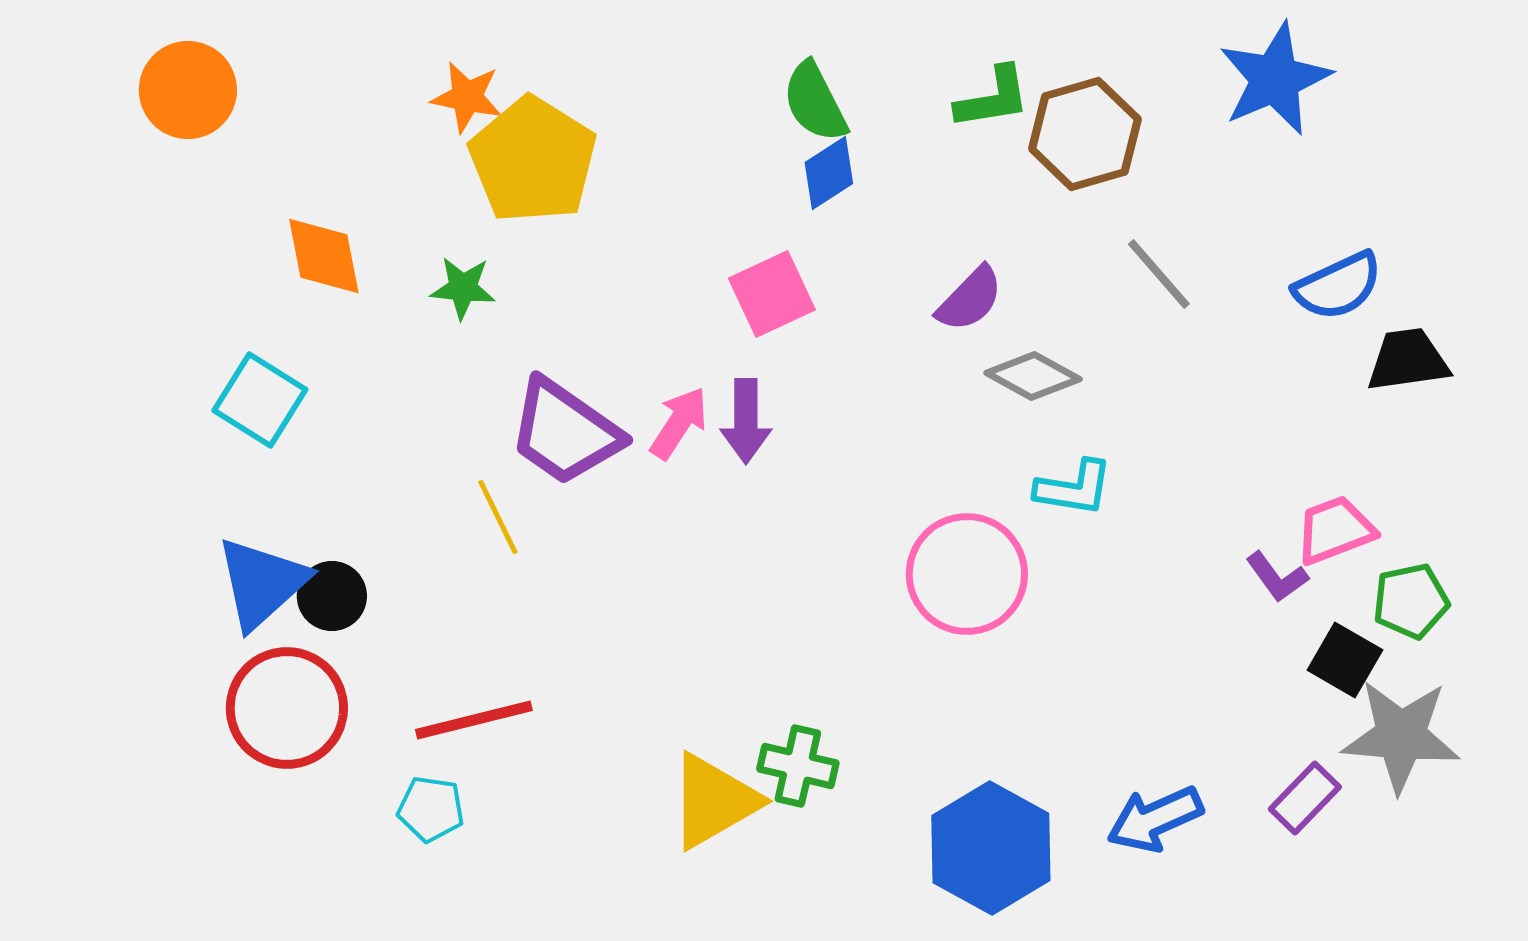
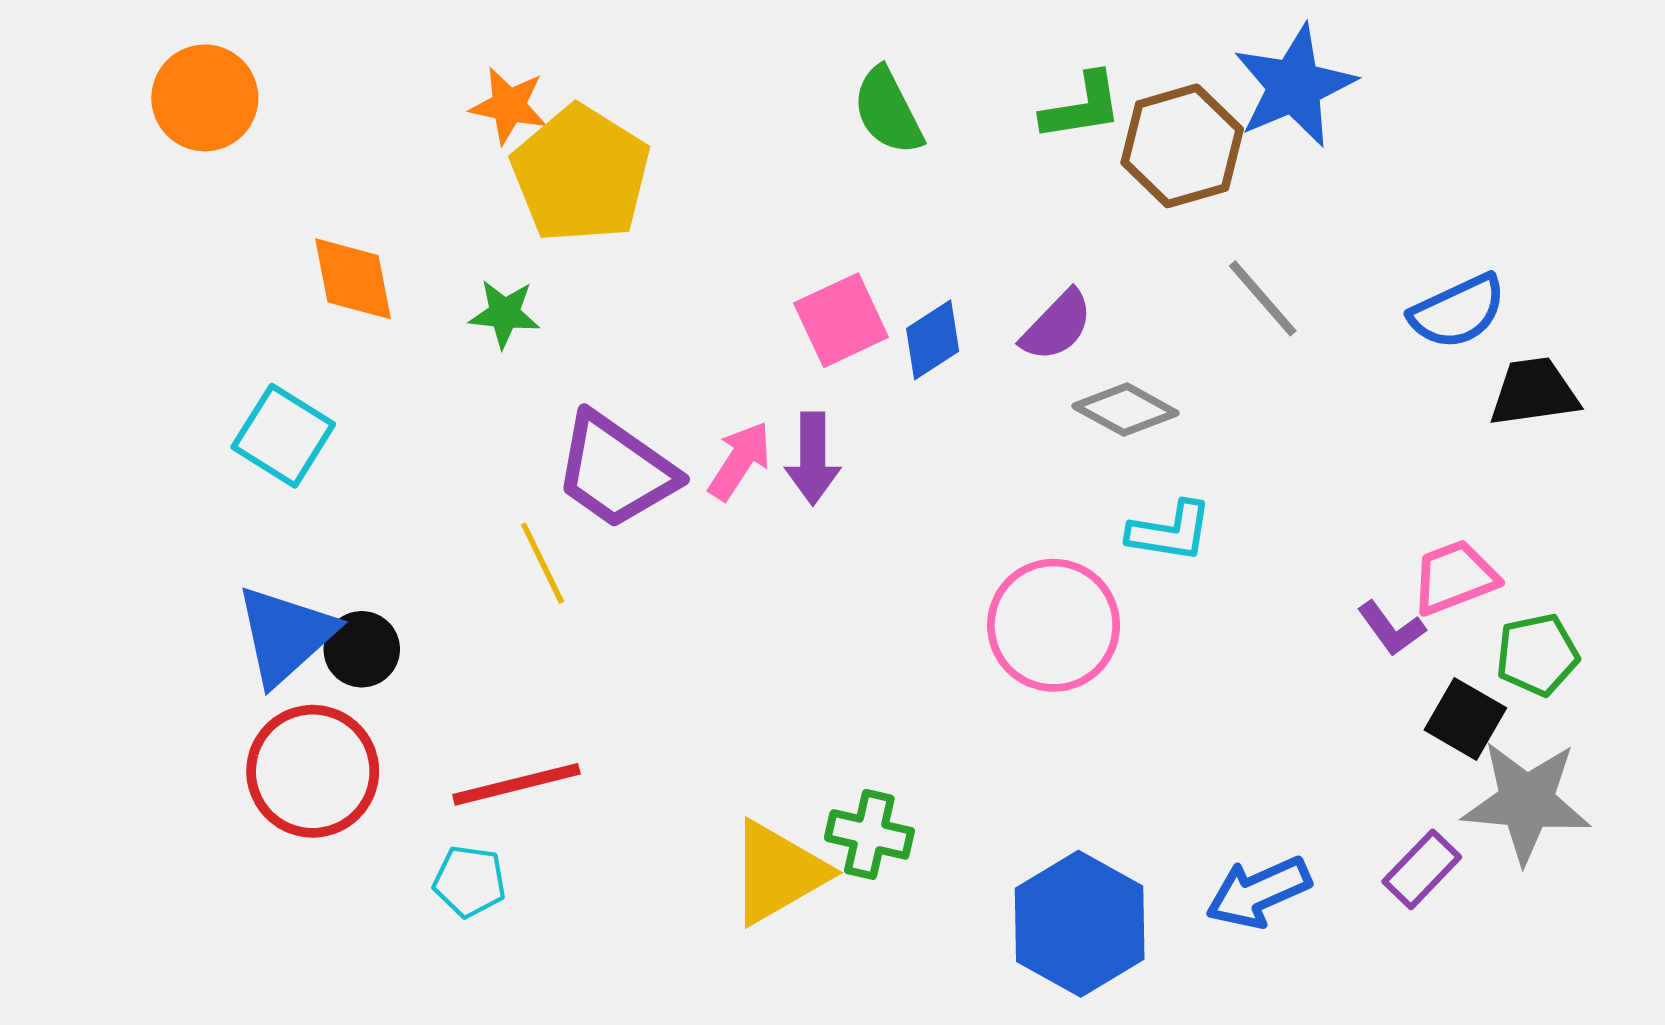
blue star: (1275, 79) -> (1294, 86), moved
blue diamond: (829, 173) -> (933, 340), moved

